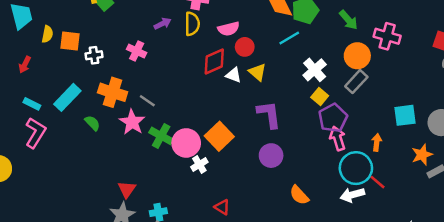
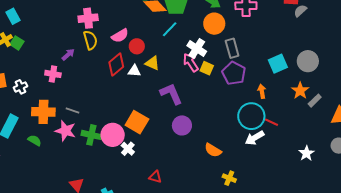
purple arrow: (163, 24) -> (68, 55), moved
orange circle: (357, 56) -> (214, 24), moved
gray rectangle: (356, 82) -> (232, 48), turned -42
purple pentagon: (333, 118) -> (234, 73), moved
pink arrow: (338, 138) -> (191, 62), moved

